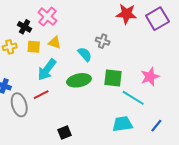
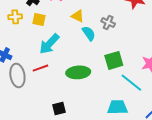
yellow triangle: (55, 43) -> (78, 16), moved
green square: (113, 78) -> (114, 60), turned -30
green ellipse: (79, 80) -> (78, 72), moved

